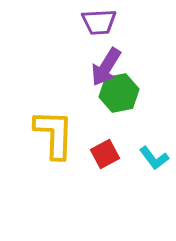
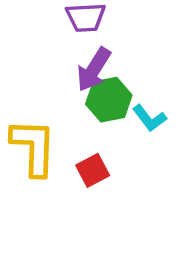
cyan L-shape: (154, 158) -> (149, 118), moved

